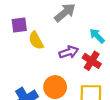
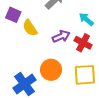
purple square: (19, 25) -> (13, 15), turned 35

